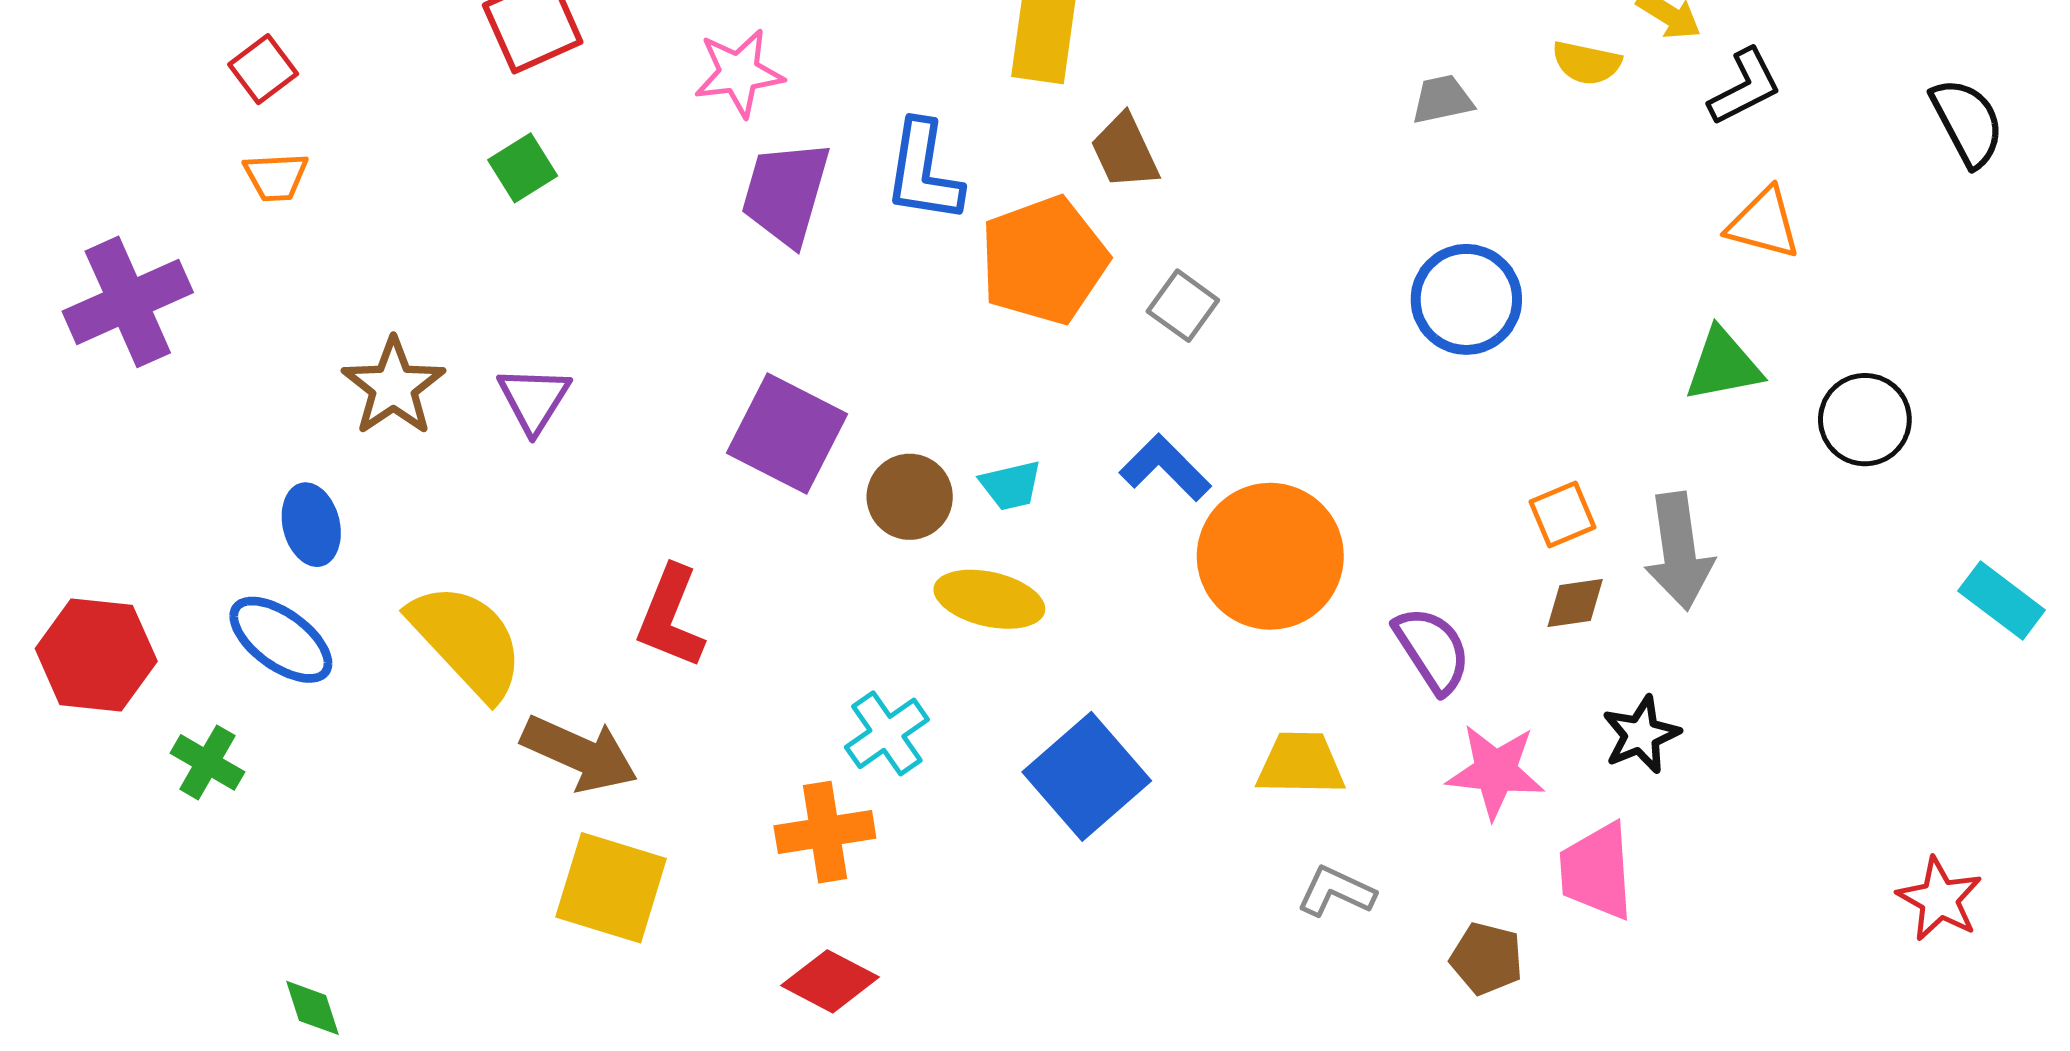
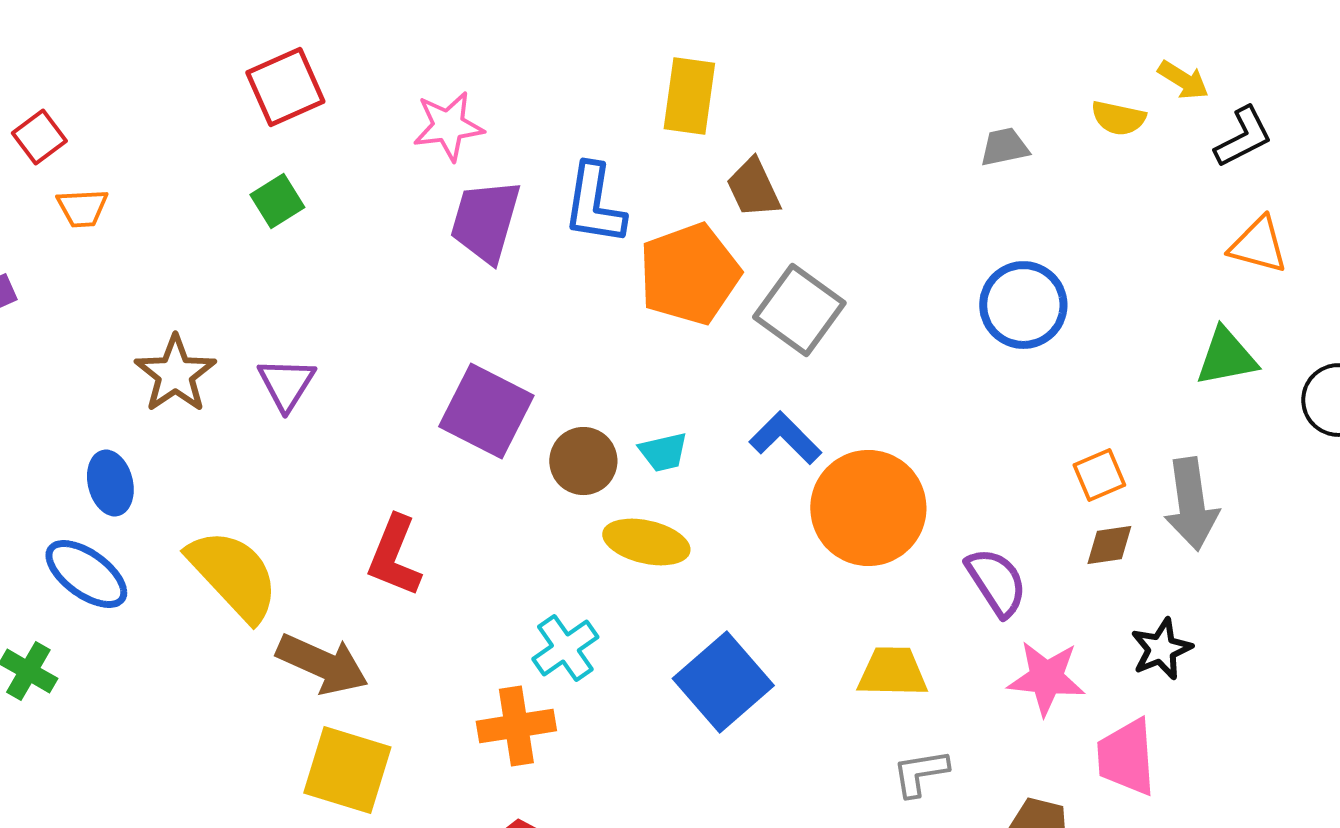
red square: (263, 69) -> (39, 137), moved
gray square: (1183, 306) -> (799, 310), size x1.6
gray L-shape: (1336, 892) -> (920, 773), turned -34

